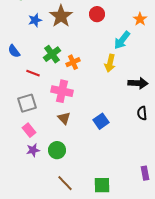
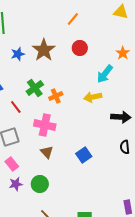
yellow arrow: (110, 63) -> (93, 97), turned 66
red line: (33, 73) -> (16, 107), turned 32

